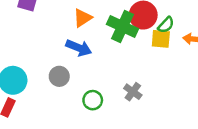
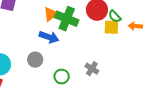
green semicircle: (166, 25) -> (115, 16), turned 96
green cross: (122, 26) -> (67, 19), moved

